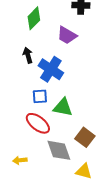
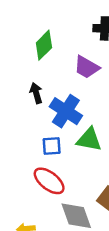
green triangle: (63, 107) -> (89, 140), moved

